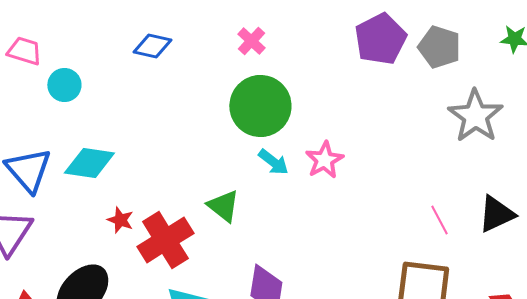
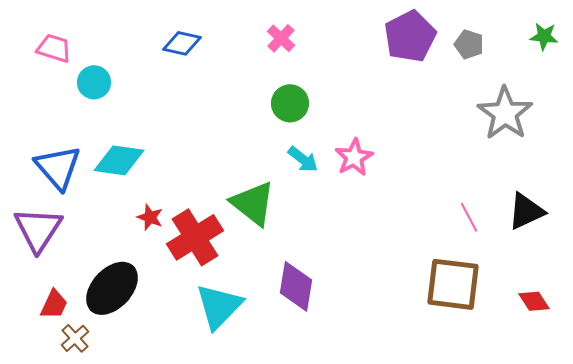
gray pentagon: (439, 47) -> (469, 44), size x0.7
green circle: (260, 106) -> (290, 103), size x0.6
green triangle: (223, 206) -> (253, 203), size x1.4

